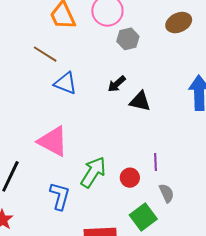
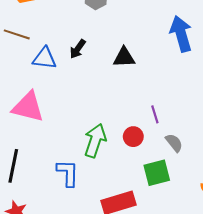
black arrow: (117, 84) -> (78, 49), moved
pink triangle: (53, 141) -> (28, 107), moved
green square: (143, 217) -> (157, 173), turned 36

